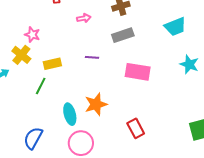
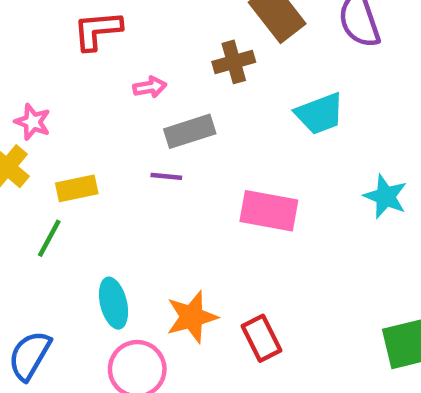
cyan trapezoid: (175, 27) -> (320, 114), moved
gray rectangle: (123, 35) -> (190, 131), moved
orange star: (96, 104) -> (192, 317), moved

